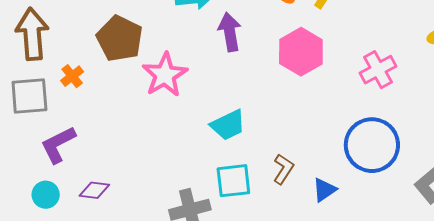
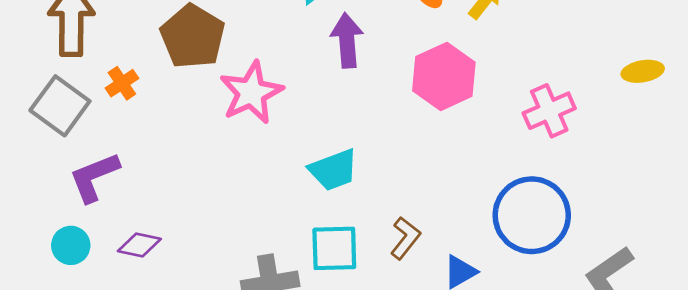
gray square: (29, 96) -> (60, 106), turned 36

